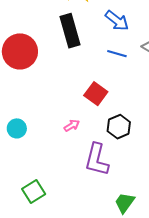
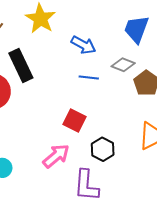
black rectangle: (70, 31) -> (21, 65), moved
pink arrow: (72, 126) -> (56, 156), size x1.8

